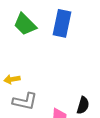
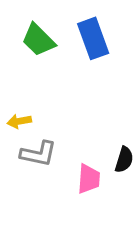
blue rectangle: (62, 23) -> (93, 38), turned -32

